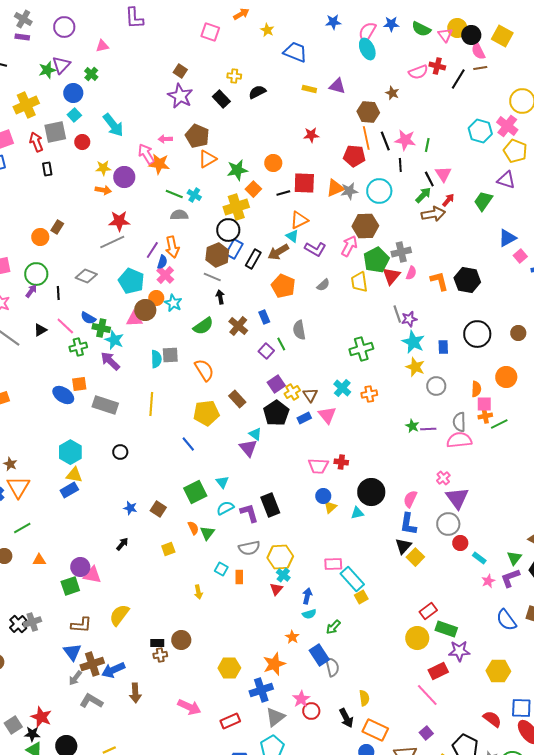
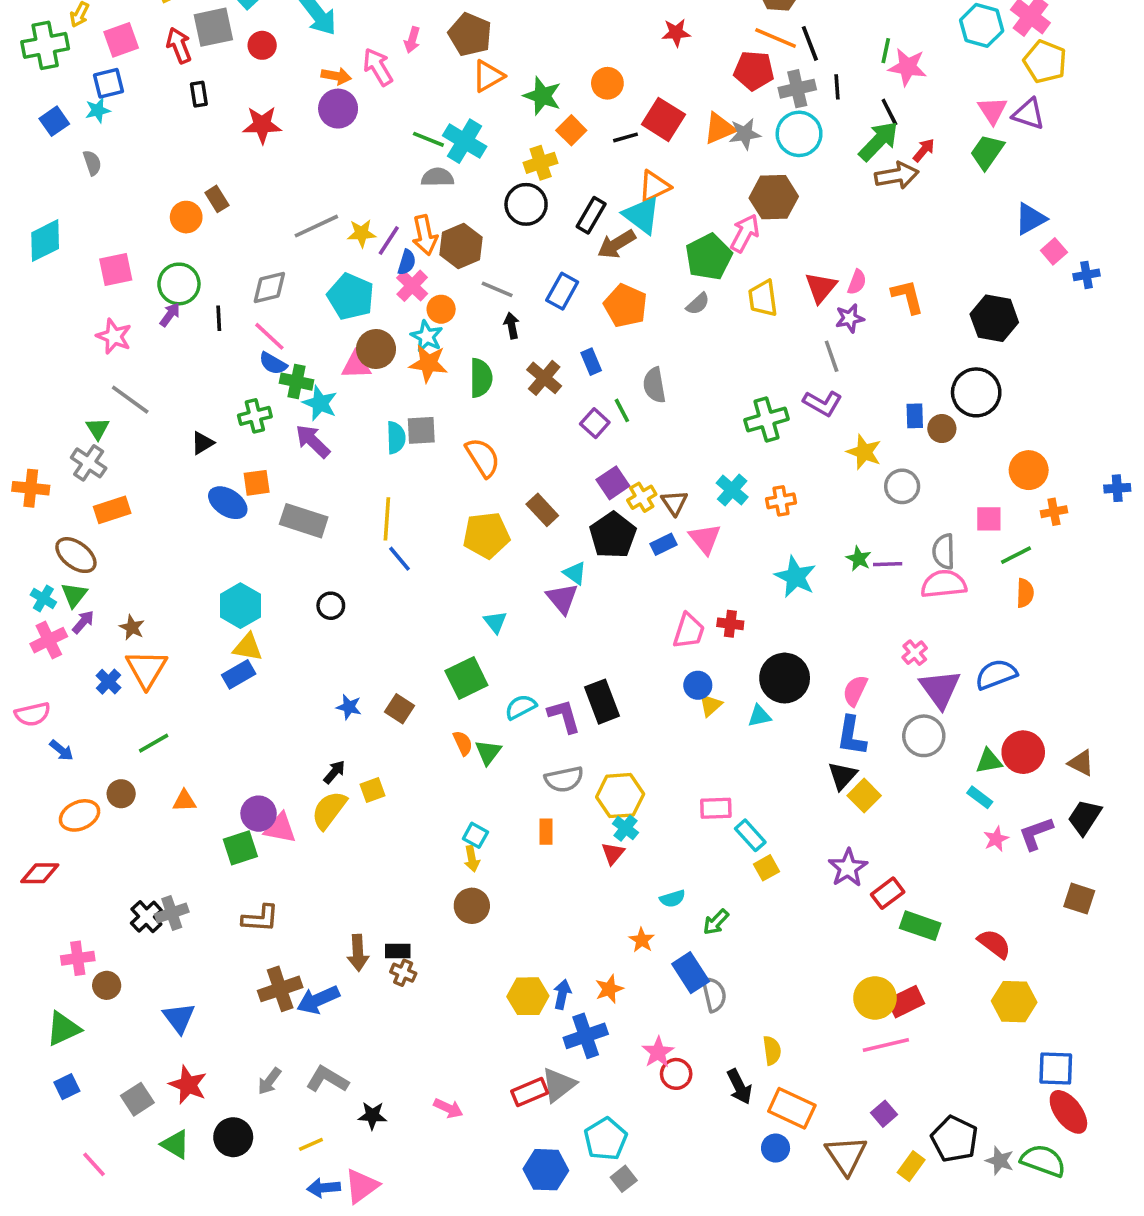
orange line: (366, 138) -> (776, 38), turned -55
pink arrow: (165, 139) -> (412, 40), turned -72
pink star: (405, 140) -> (908, 67), moved
orange star: (159, 164) -> (428, 363), moved
yellow star: (103, 168) -> (362, 233), moved
green star: (237, 170) -> (542, 96), turned 30
pink triangle: (443, 174) -> (992, 110), moved
red square: (304, 183) -> (663, 119), turned 30
orange arrow: (103, 190) -> (336, 76), moved
cyan cross: (194, 195) -> (465, 141), size x1.6
green arrow: (423, 195) -> (879, 141), size x1.4
yellow cross: (236, 207) -> (541, 163), size x0.7
red star: (119, 221) -> (262, 125), moved
brown rectangle: (57, 227) -> (217, 199), turned -64
cyan triangle: (292, 236) -> (642, 215), size x1.6
blue rectangle: (234, 249) -> (562, 291), moved
purple L-shape: (315, 249) -> (823, 403), moved
gray cross: (401, 252) -> (797, 89), moved
brown hexagon: (217, 255) -> (461, 246), moved
black rectangle: (253, 259) -> (591, 215), moved
green pentagon: (376, 260) -> (709, 257), moved
gray diamond: (86, 276) -> (269, 288), turned -35
black hexagon: (467, 280) -> (994, 318), moved
orange circle: (156, 298) -> (441, 309), moved
purple star: (409, 319) -> (850, 318), moved
pink line: (65, 326) -> (269, 336), moved
green semicircle: (203, 326) -> (481, 378), turned -55
black triangle: (40, 330) -> (202, 443), moved
brown circle: (518, 333) -> (942, 429), moved
cyan star: (413, 342) -> (795, 577), moved
orange semicircle: (476, 389) -> (1025, 593), moved
orange cross: (485, 416) -> (1054, 512), moved
blue line: (188, 444) -> (400, 559), moved
pink trapezoid: (318, 466) -> (689, 631), turned -75
cyan triangle: (222, 482) -> (495, 622), moved
red circle: (460, 543) -> (1023, 752), moved, size x1.5
yellow square: (168, 549) -> (372, 790), moved
green triangle: (514, 558) -> (989, 761), moved, turned 42
cyan square: (221, 569) -> (475, 835), moved
cyan rectangle: (352, 579) -> (750, 835), size x0.7
blue arrow: (307, 596) -> (562, 994), moved
yellow semicircle: (119, 615) -> (329, 810), moved
blue semicircle: (506, 620) -> (996, 674), moved, turned 105
yellow circle: (417, 638) -> (875, 998), moved
brown circle: (181, 640) -> (472, 906), moved
purple star: (459, 651) -> (848, 868), moved, turned -30
blue triangle: (72, 652) -> (179, 1018), moved
brown cross: (160, 655) -> (403, 973), turned 32
orange star: (274, 664) -> (609, 989), size x0.7
gray arrow: (75, 678) -> (269, 1081), moved
brown arrow: (135, 693) -> (358, 953), moved
pink line: (427, 695) -> (886, 1045), turned -60
gray L-shape: (91, 701) -> (327, 1079), moved
pink arrow: (189, 707) -> (448, 1108), moved, size x0.7
gray triangle: (275, 717) -> (559, 1085), moved
red semicircle: (492, 719) -> (994, 944), moved
black star: (32, 734) -> (372, 1116), moved

